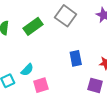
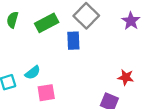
blue rectangle: (76, 58) -> (73, 41), moved

